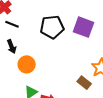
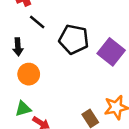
black line: (12, 24) -> (37, 22), moved

